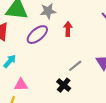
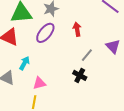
red arrow: (68, 29) -> (77, 29), moved

